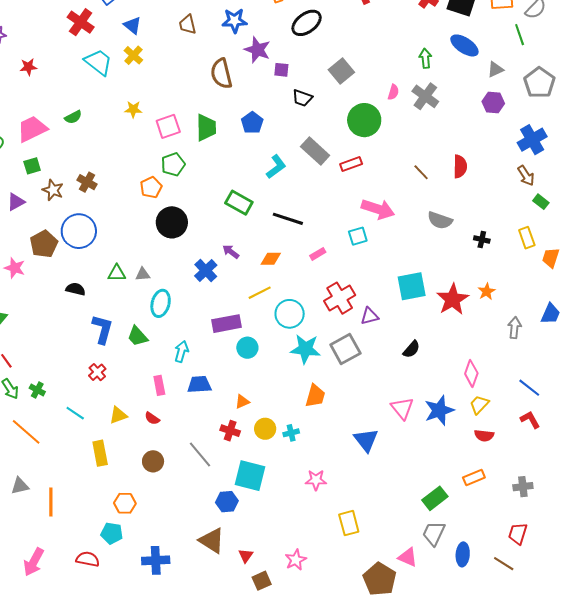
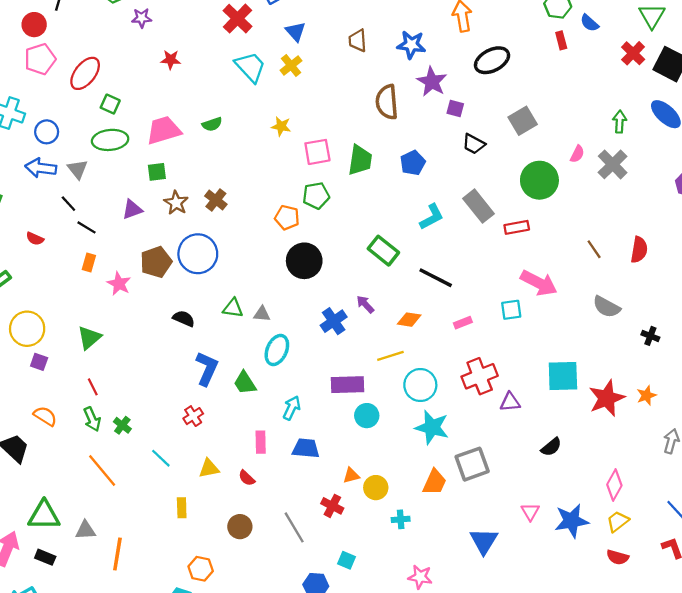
orange pentagon: (151, 187) -> (287, 217), turned 30
gray square: (345, 349) -> (472, 464), moved
pink triangle: (402, 408) -> (530, 512), size x0.7
yellow circle: (265, 429) -> (376, 488), moved
yellow rectangle: (100, 453) -> (182, 508), size x0.7
cyan square: (250, 476) -> (347, 560), size x0.5

